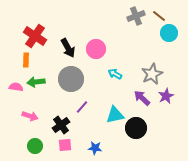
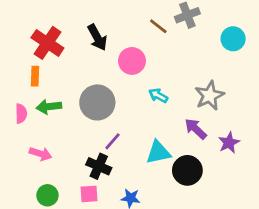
brown line: (159, 16) -> (158, 26), moved
black arrow: (68, 48) -> (97, 37), moved
pink semicircle: (16, 87) -> (21, 114), turned 80
purple star: (166, 96) -> (229, 143), moved
black cross: (61, 125) -> (99, 166), moved, turned -30

